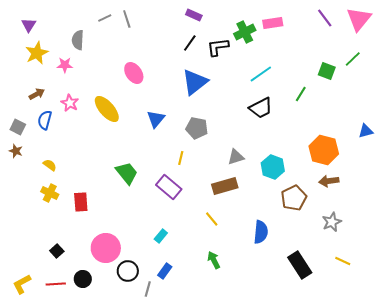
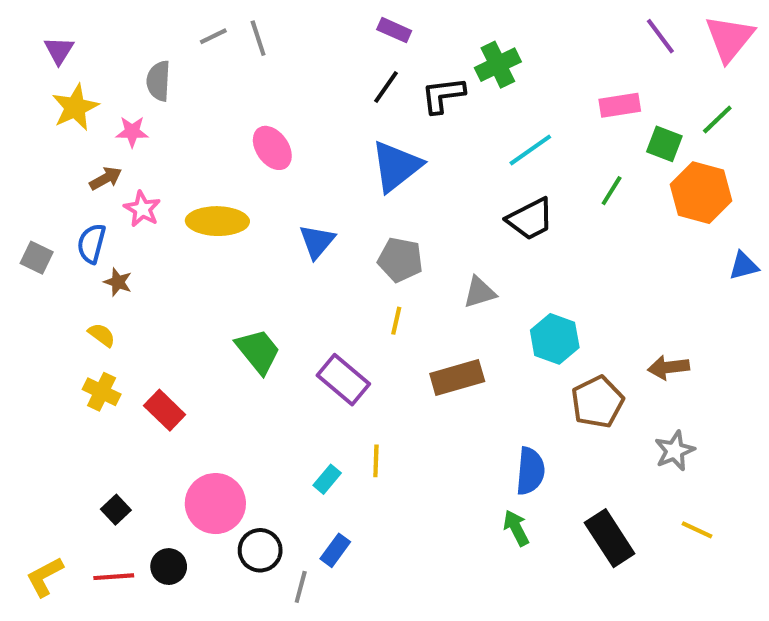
pink rectangle: (273, 23) -> (620, 105), moved
brown arrow: (37, 94) -> (106, 178), moved
yellow ellipse: (107, 109) -> (217, 221), turned -48
orange hexagon: (324, 150) -> (701, 193), moved
brown star: (16, 151) -> (118, 282), moved
gray triangle: (236, 157) -> (480, 292), moved
yellow line: (181, 158) -> (396, 321), moved
red rectangle: (81, 202) -> (165, 410), turned -42
yellow line: (212, 219) -> (376, 461), moved, turned 42
green arrow: (214, 260) -> (516, 528), moved

